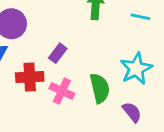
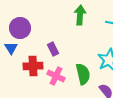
purple rectangle: (58, 53) -> (53, 49), turned -64

